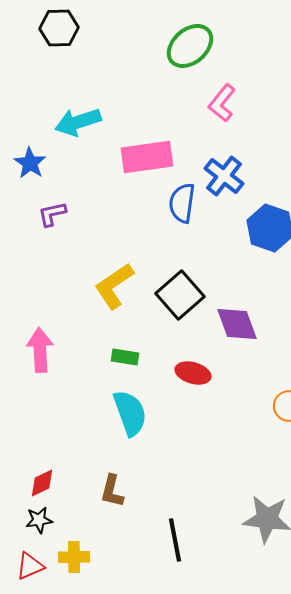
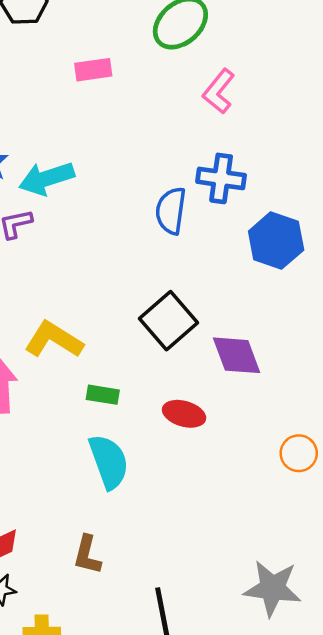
cyan arrow: (78, 122) -> (47, 178), moved
pink rectangle: (147, 157) -> (93, 70), moved, size x0.6
blue cross: (224, 176) -> (221, 178), turned -30
yellow L-shape: (114, 286) -> (54, 340), moved, turned 66

